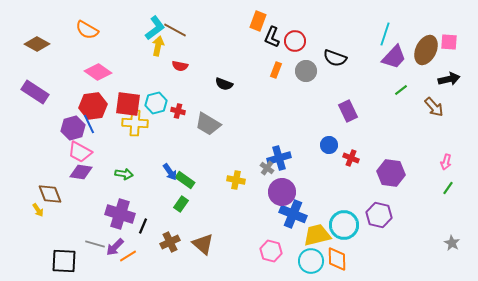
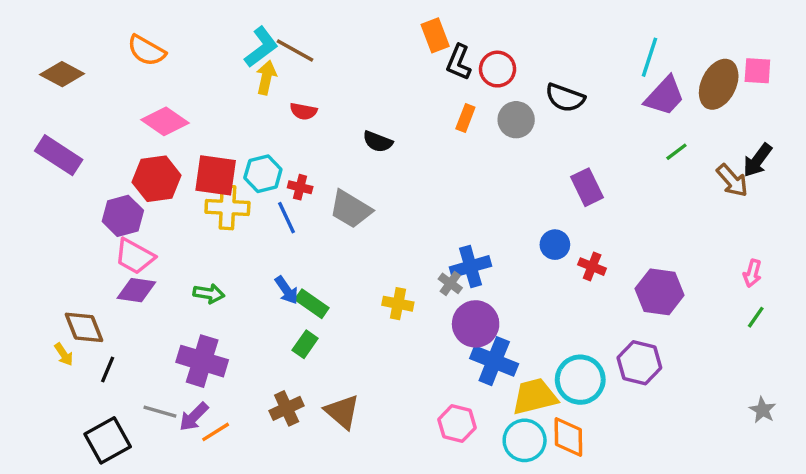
orange rectangle: (258, 21) -> (435, 35), turned -42
black arrow: (449, 79) -> (757, 160), moved, turned 140
blue line: (89, 124) -> (287, 218), moved
black line: (143, 226) -> (108, 370), moved
black square: (64, 261) -> (108, 440), turned -32

